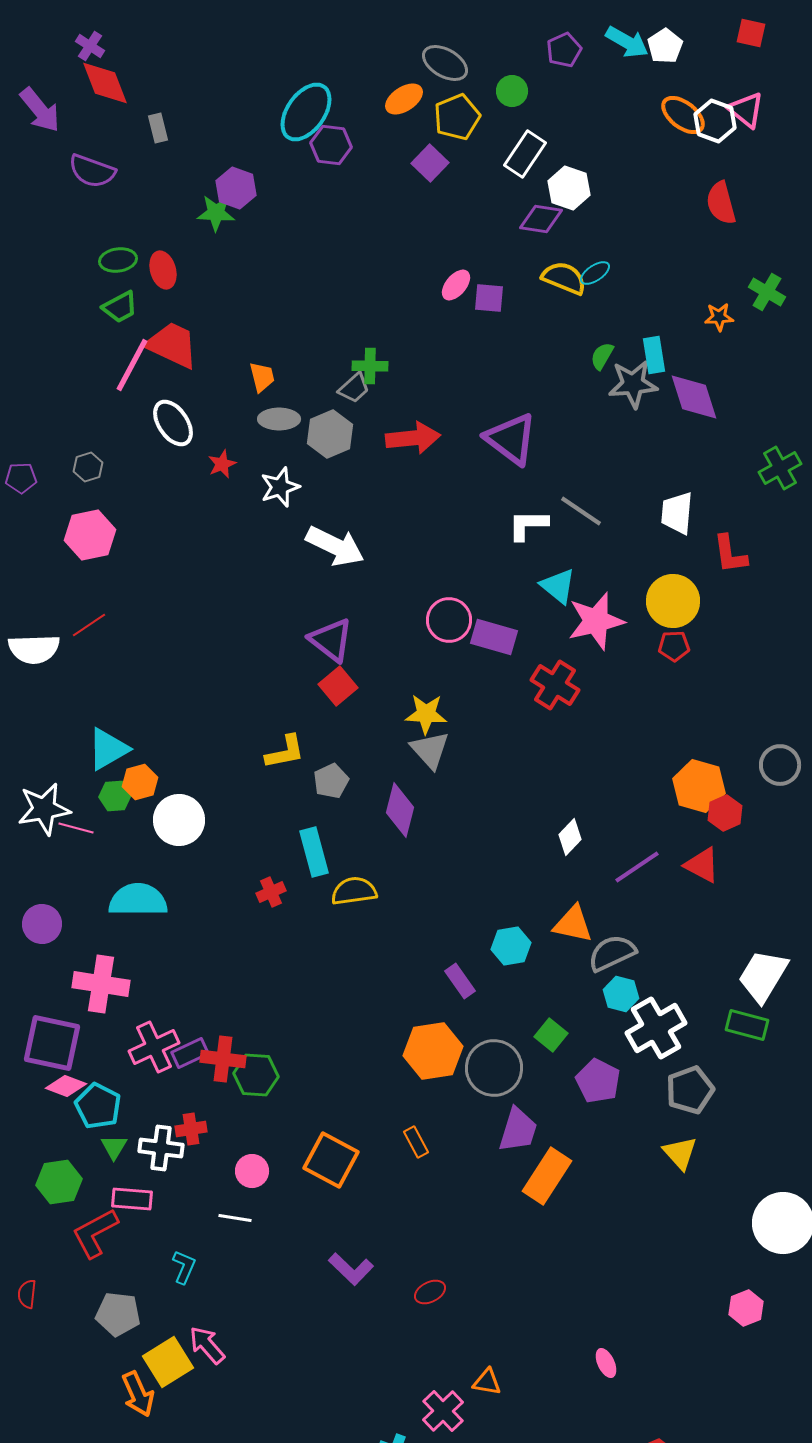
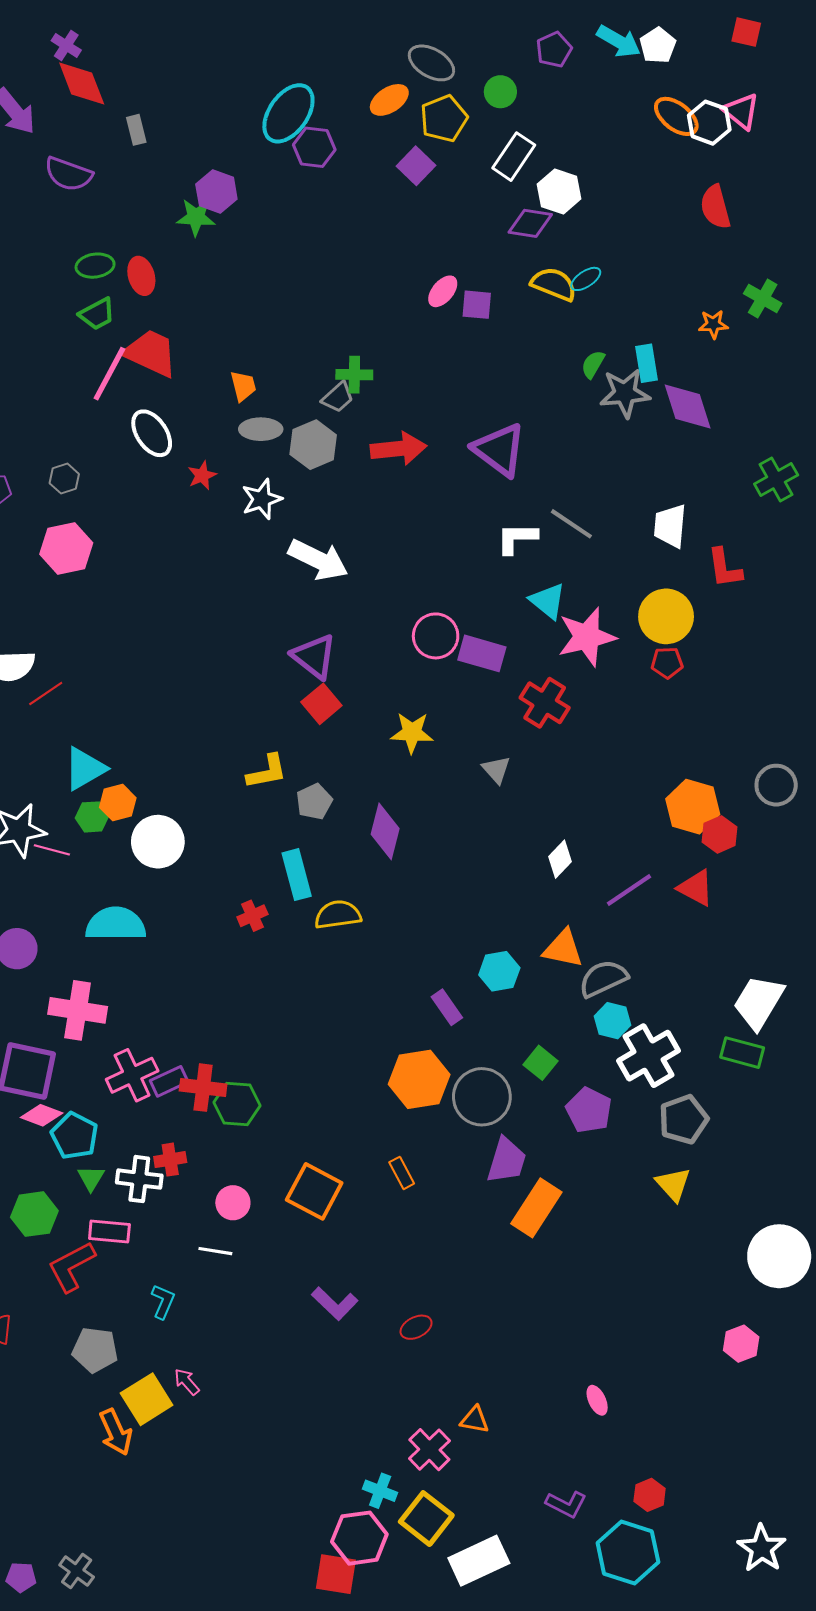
red line: (89, 625) -> (46, 694), moved
gray triangle: (430, 750) -> (496, 770), moved, size x0.7
pink arrow: (207, 1345) -> (187, 1382), size x0.7

